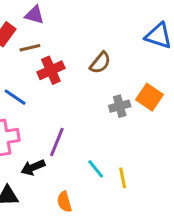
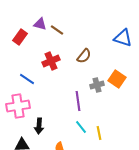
brown line: (30, 48) -> (57, 30), moved, turned 48
purple line: (57, 142) -> (78, 101), moved, turned -30
black arrow: (33, 167) -> (39, 126), turned -63

